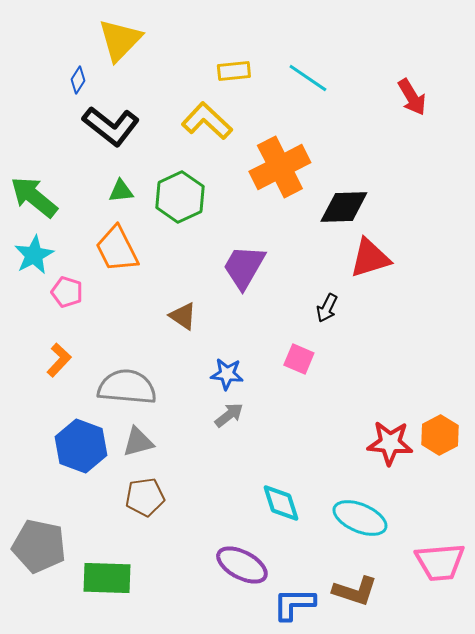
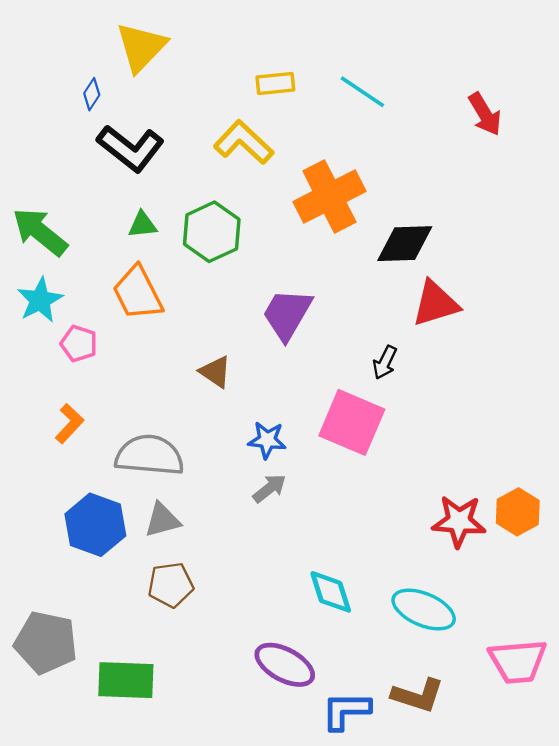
pink square: (299, 359) -> (352, 422), size x1.8

